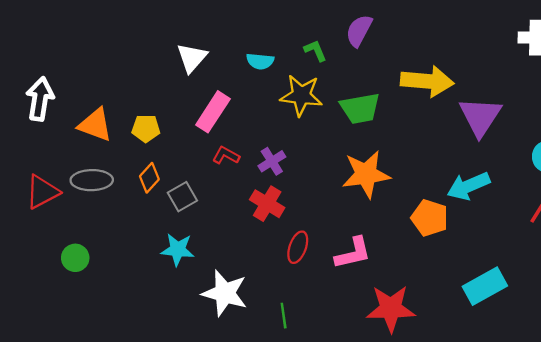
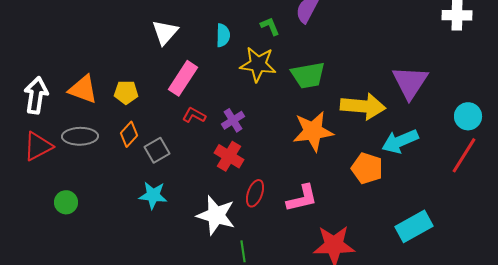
cyan semicircle: (260, 61) -> (223, 35), turned -95
yellow arrow: (427, 81) -> (363, 106), moved
white arrow: (40, 99) -> (36, 95), moved
white star: (225, 293) -> (216, 215), moved

